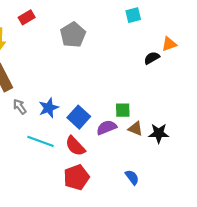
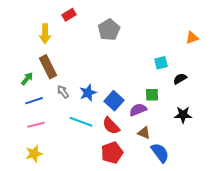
cyan square: (133, 15) -> (161, 63), moved
black semicircle: (152, 58) -> (180, 79), moved
brown triangle: (136, 129) -> (144, 133), moved
blue semicircle: (132, 177) -> (160, 153), size x1.5

